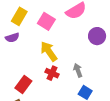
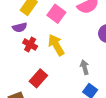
red cross: (52, 73) -> (30, 44), moved
red rectangle: (23, 84) -> (38, 78), moved

